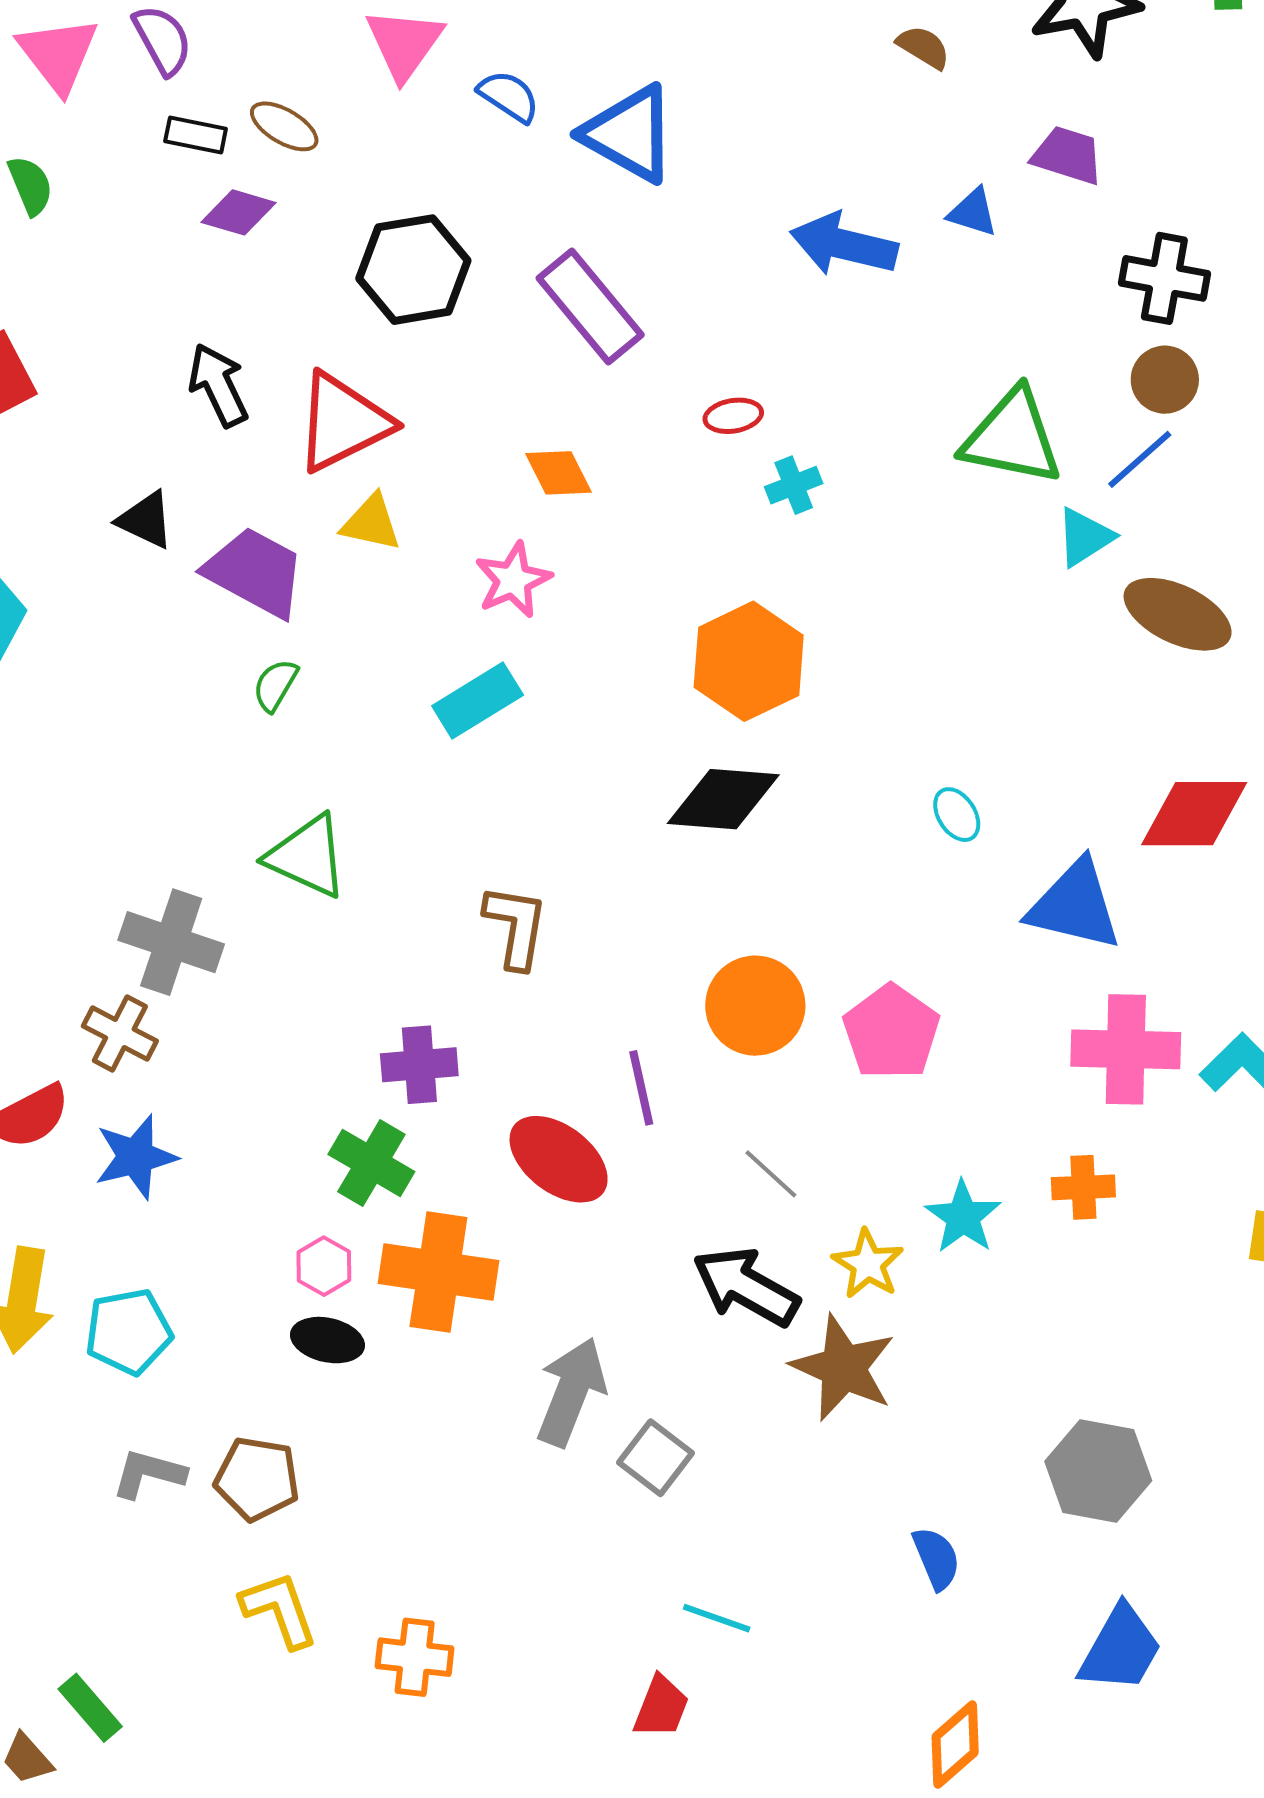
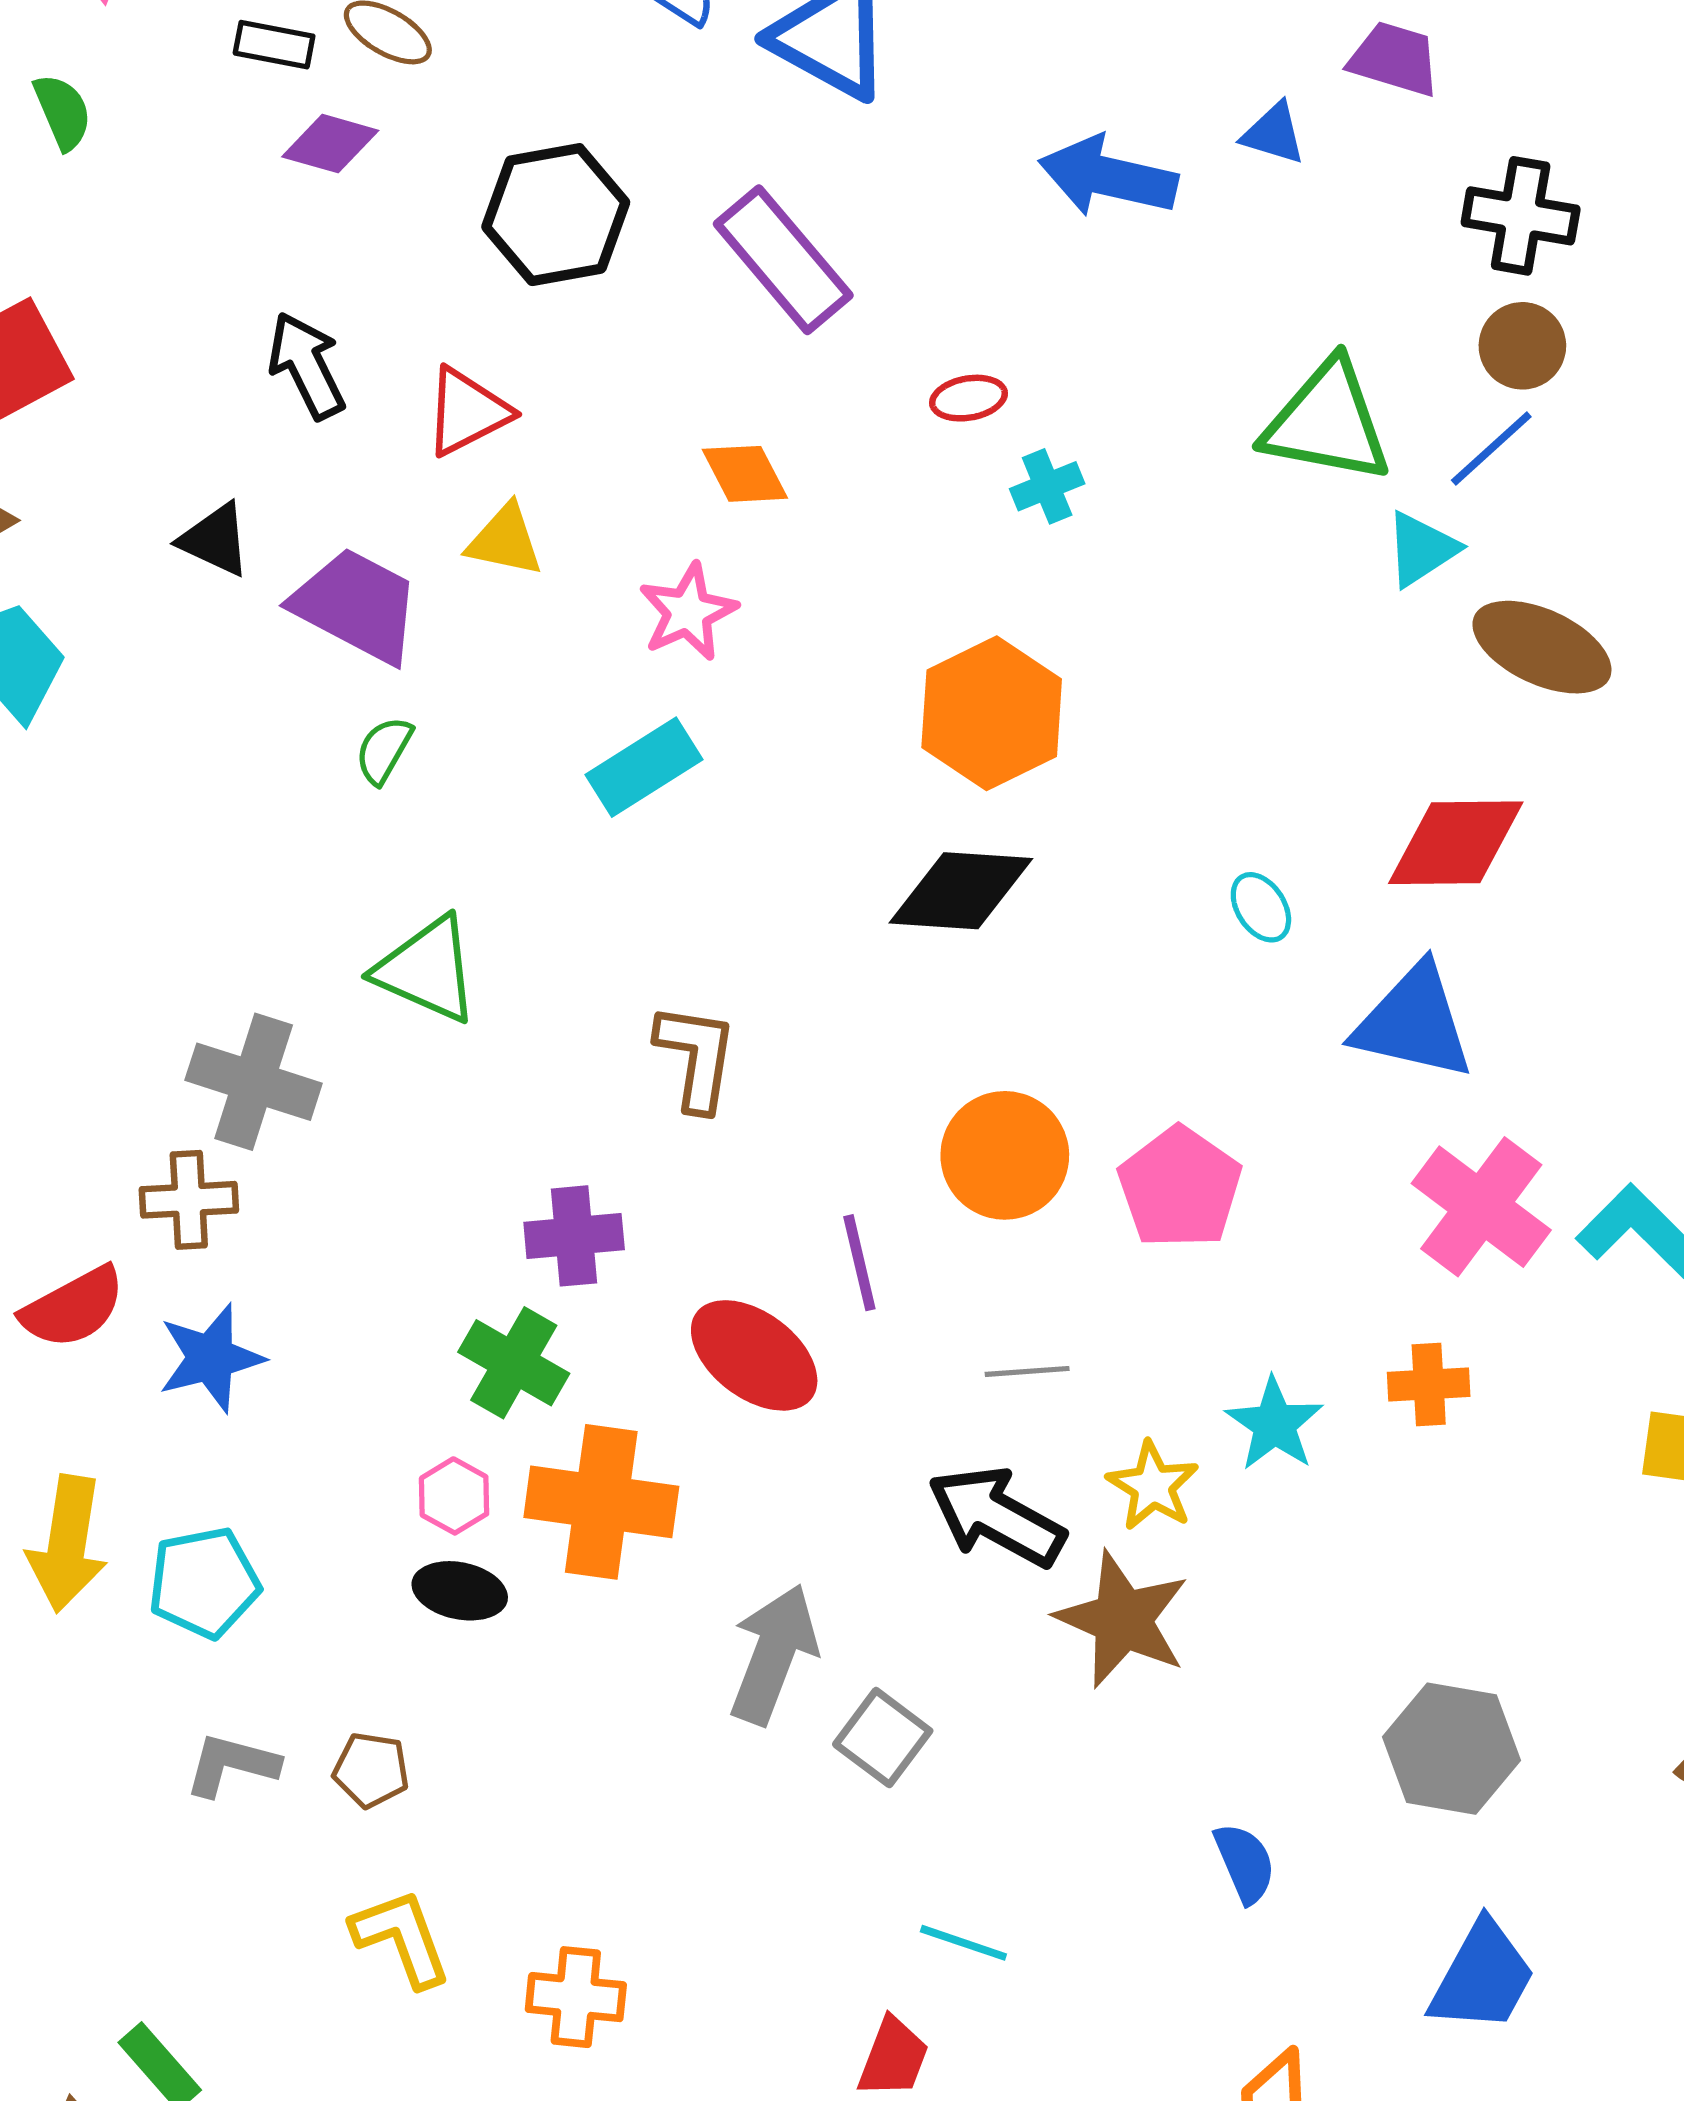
red triangle: (343, 422) -> (467, 412), size x0.7
red diamond: (1194, 814) -> (1456, 843), moved
brown cross: (120, 1034) -> (189, 1200), turned -30
pink cross: (1126, 1049) -> (1481, 1207), turned 36
gray line: (771, 1174) -> (1027, 1371), turned -46
brown pentagon: (257, 1479) -> (371, 1770), size x0.7

